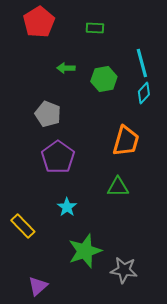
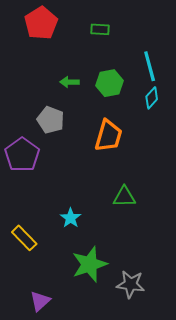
green arrow: (66, 68) -> (70, 82), moved
orange trapezoid: (126, 141) -> (108, 136), moved
purple pentagon: (58, 157) -> (22, 155), moved

